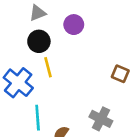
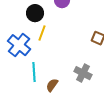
yellow line: (48, 67) -> (42, 33), turned 35

